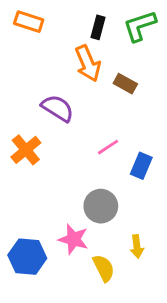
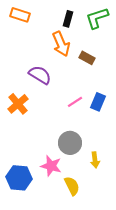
blue rectangle: (141, 166) -> (98, 102), moved
yellow arrow: (137, 246) -> (95, 160), moved

